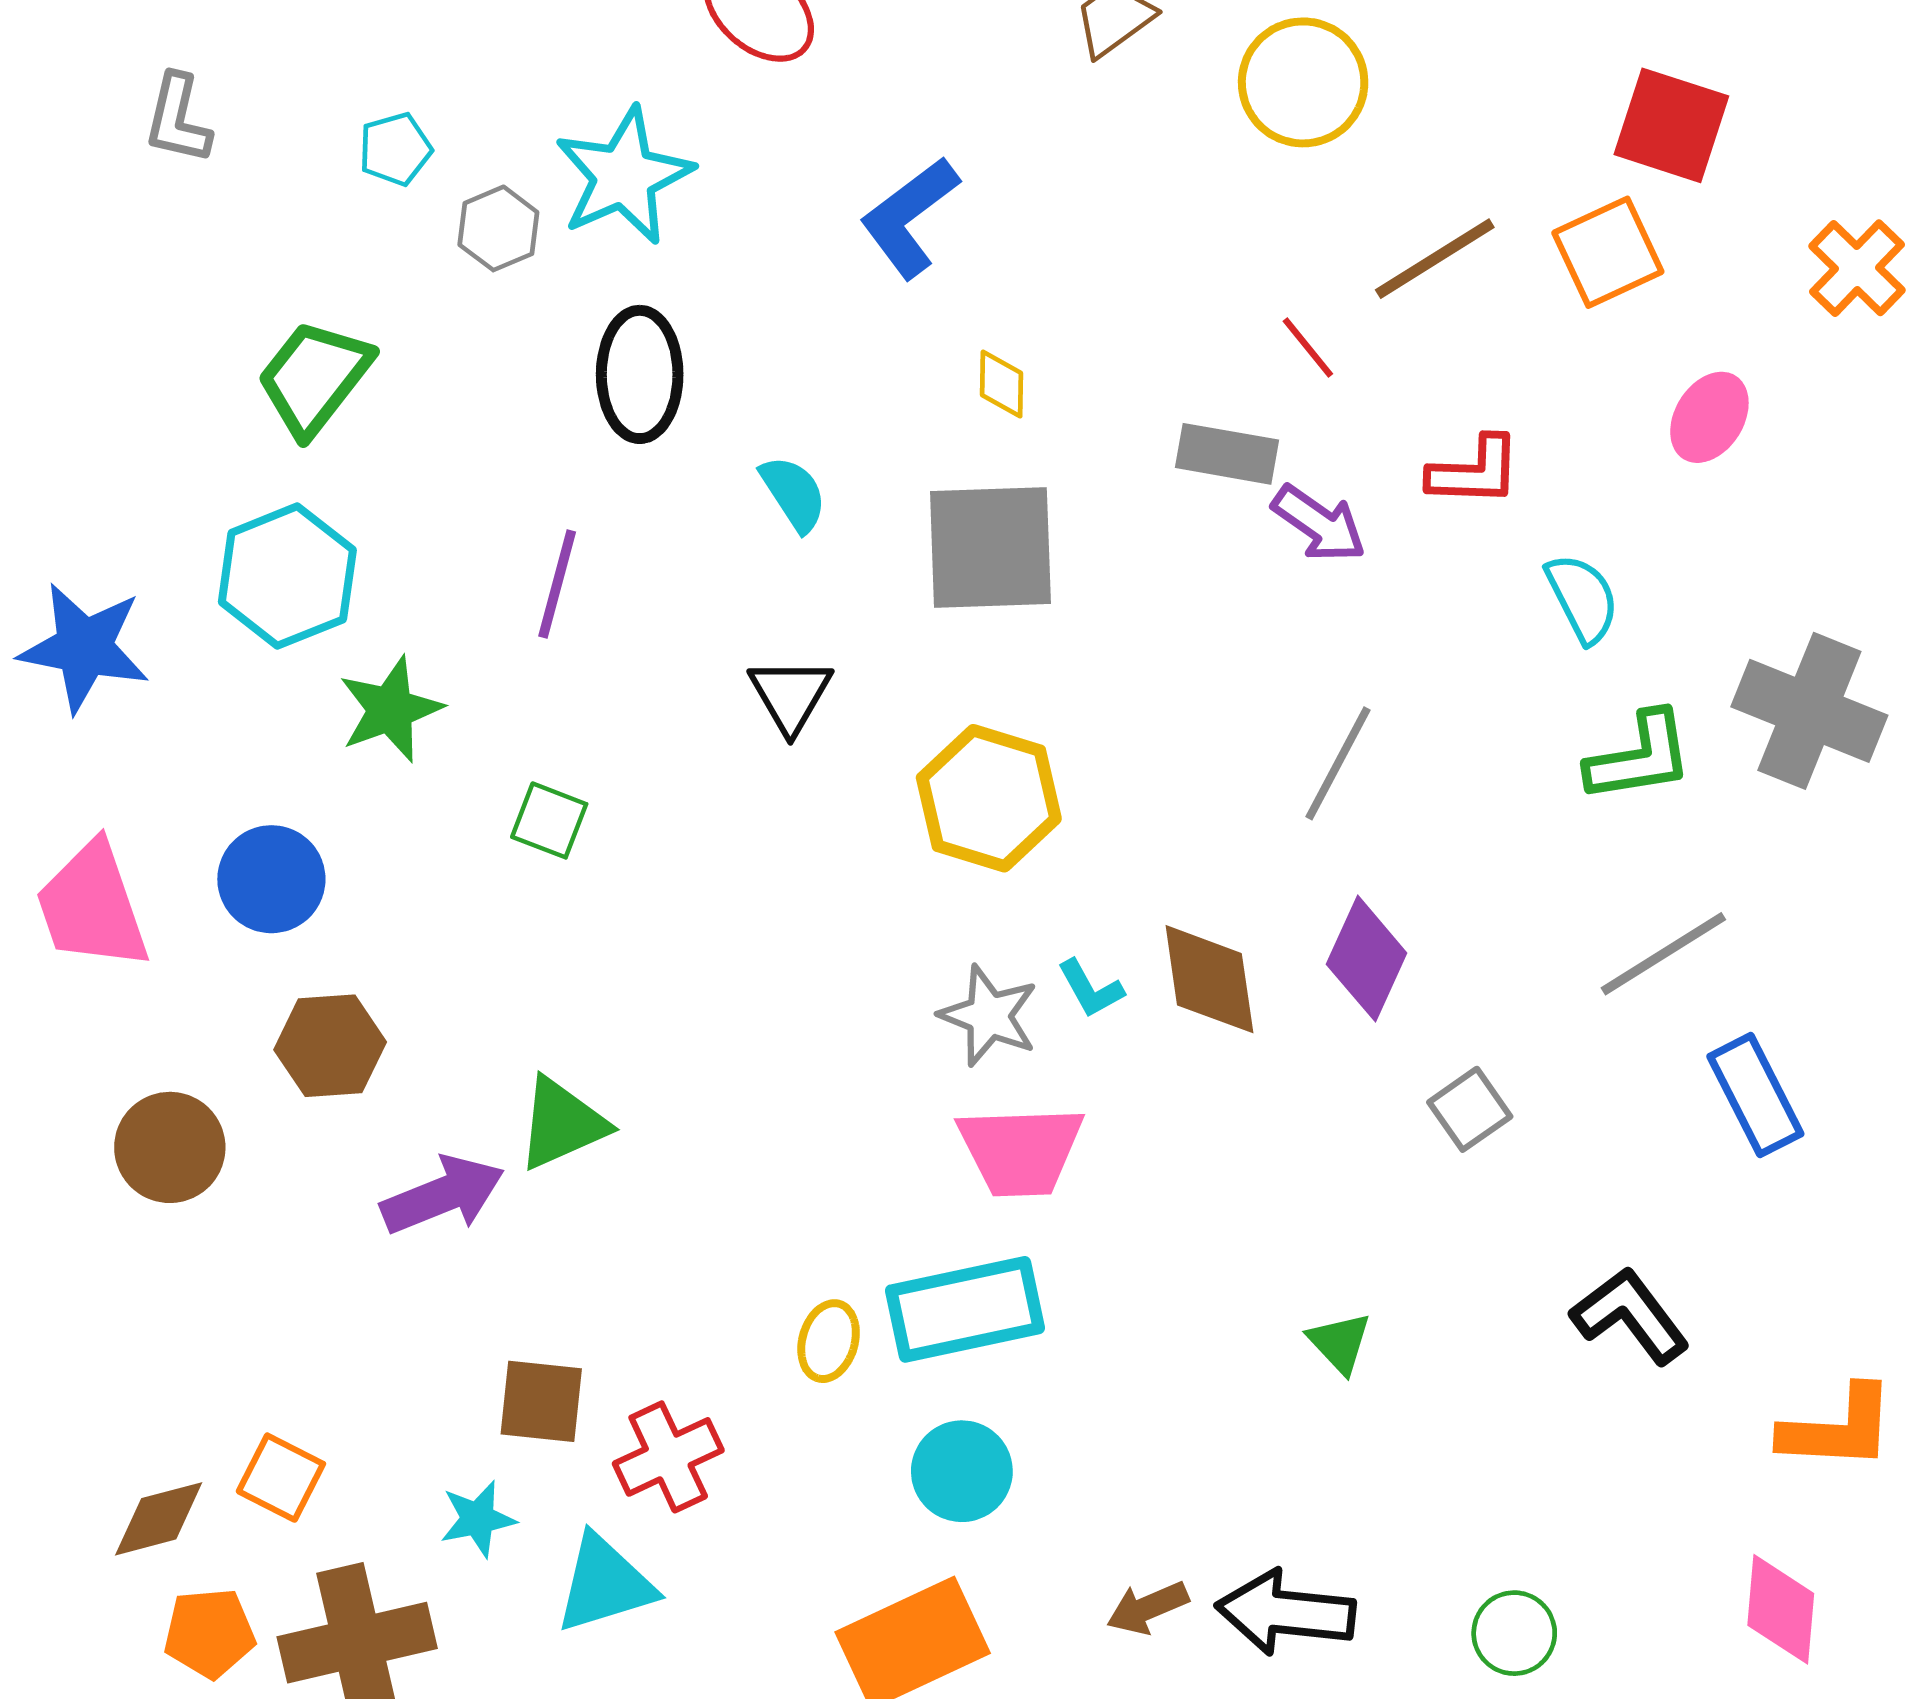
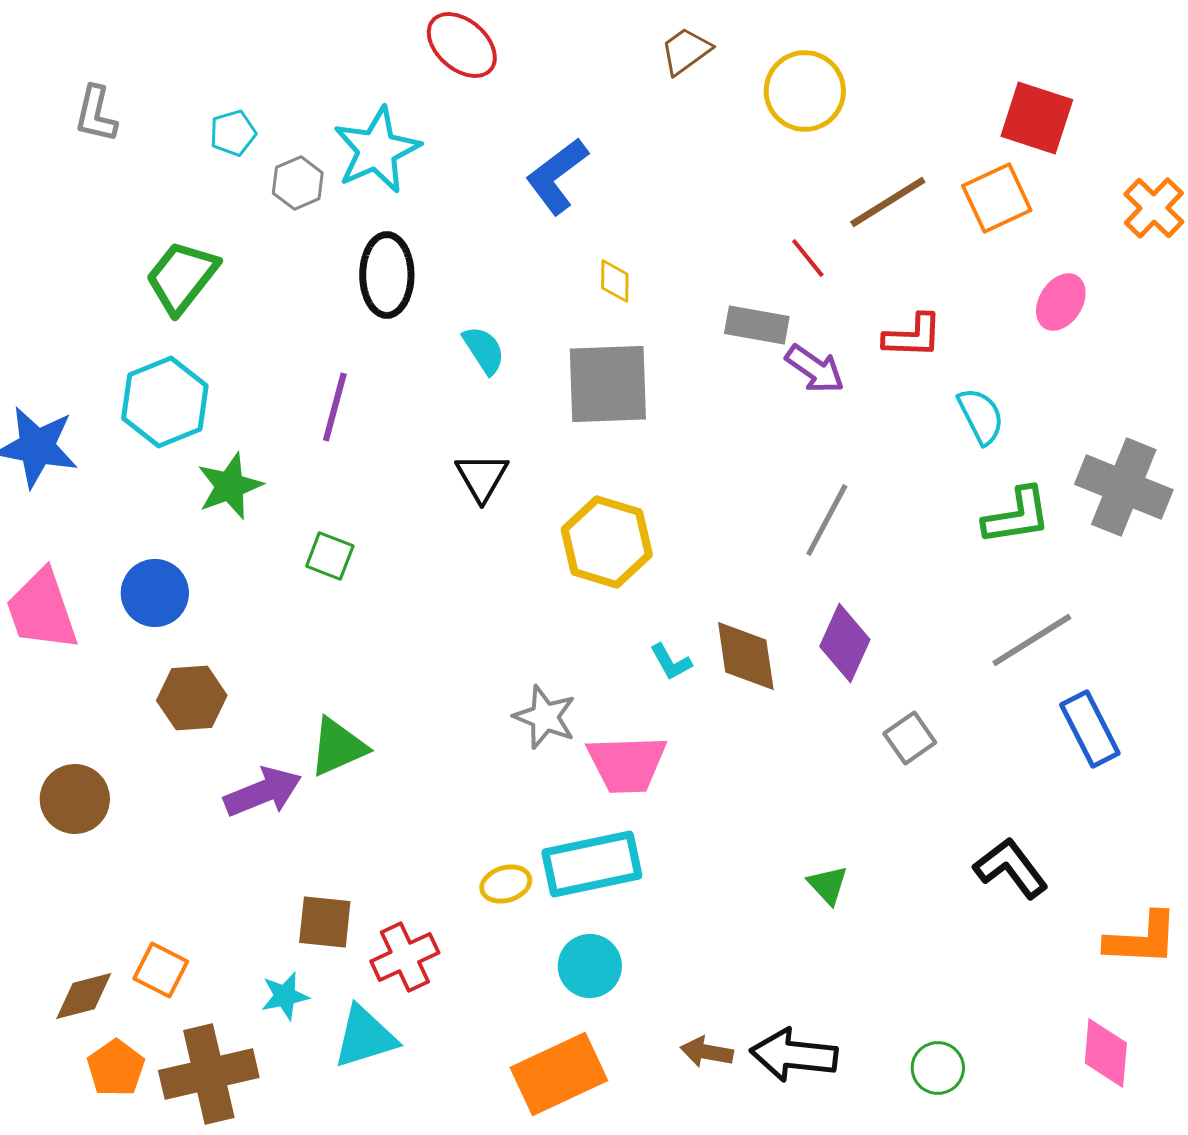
gray star: (989, 1016) -> (545, 717), moved
brown circle: (170, 1147) -> (75, 799), moved
yellow ellipse: (829, 1341) -> (506, 884), turned 57
brown arrow: (1148, 1608) -> (707, 1052), turned 33
orange pentagon: (210, 1633) -> (116, 1068), turned -30

